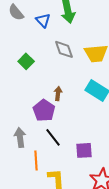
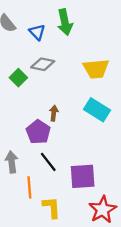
gray diamond: (64, 49) -> (43, 64), moved, turned -60
purple square: (84, 150) -> (83, 176), size x1.4

